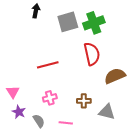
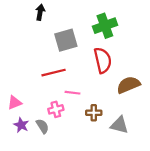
gray square: (68, 22) -> (66, 40), moved
pink triangle: (13, 92) -> (15, 103), turned 40
gray semicircle: (39, 121) -> (42, 126), moved
pink line: (66, 123) -> (73, 93), moved

